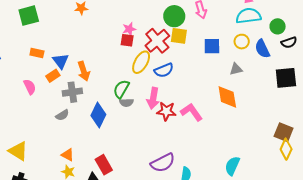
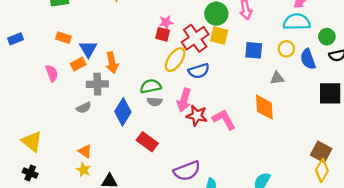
green semicircle: (121, 89) -> (151, 86), turned 42
red rectangle: (104, 165) -> (147, 142), moved, turned -30

